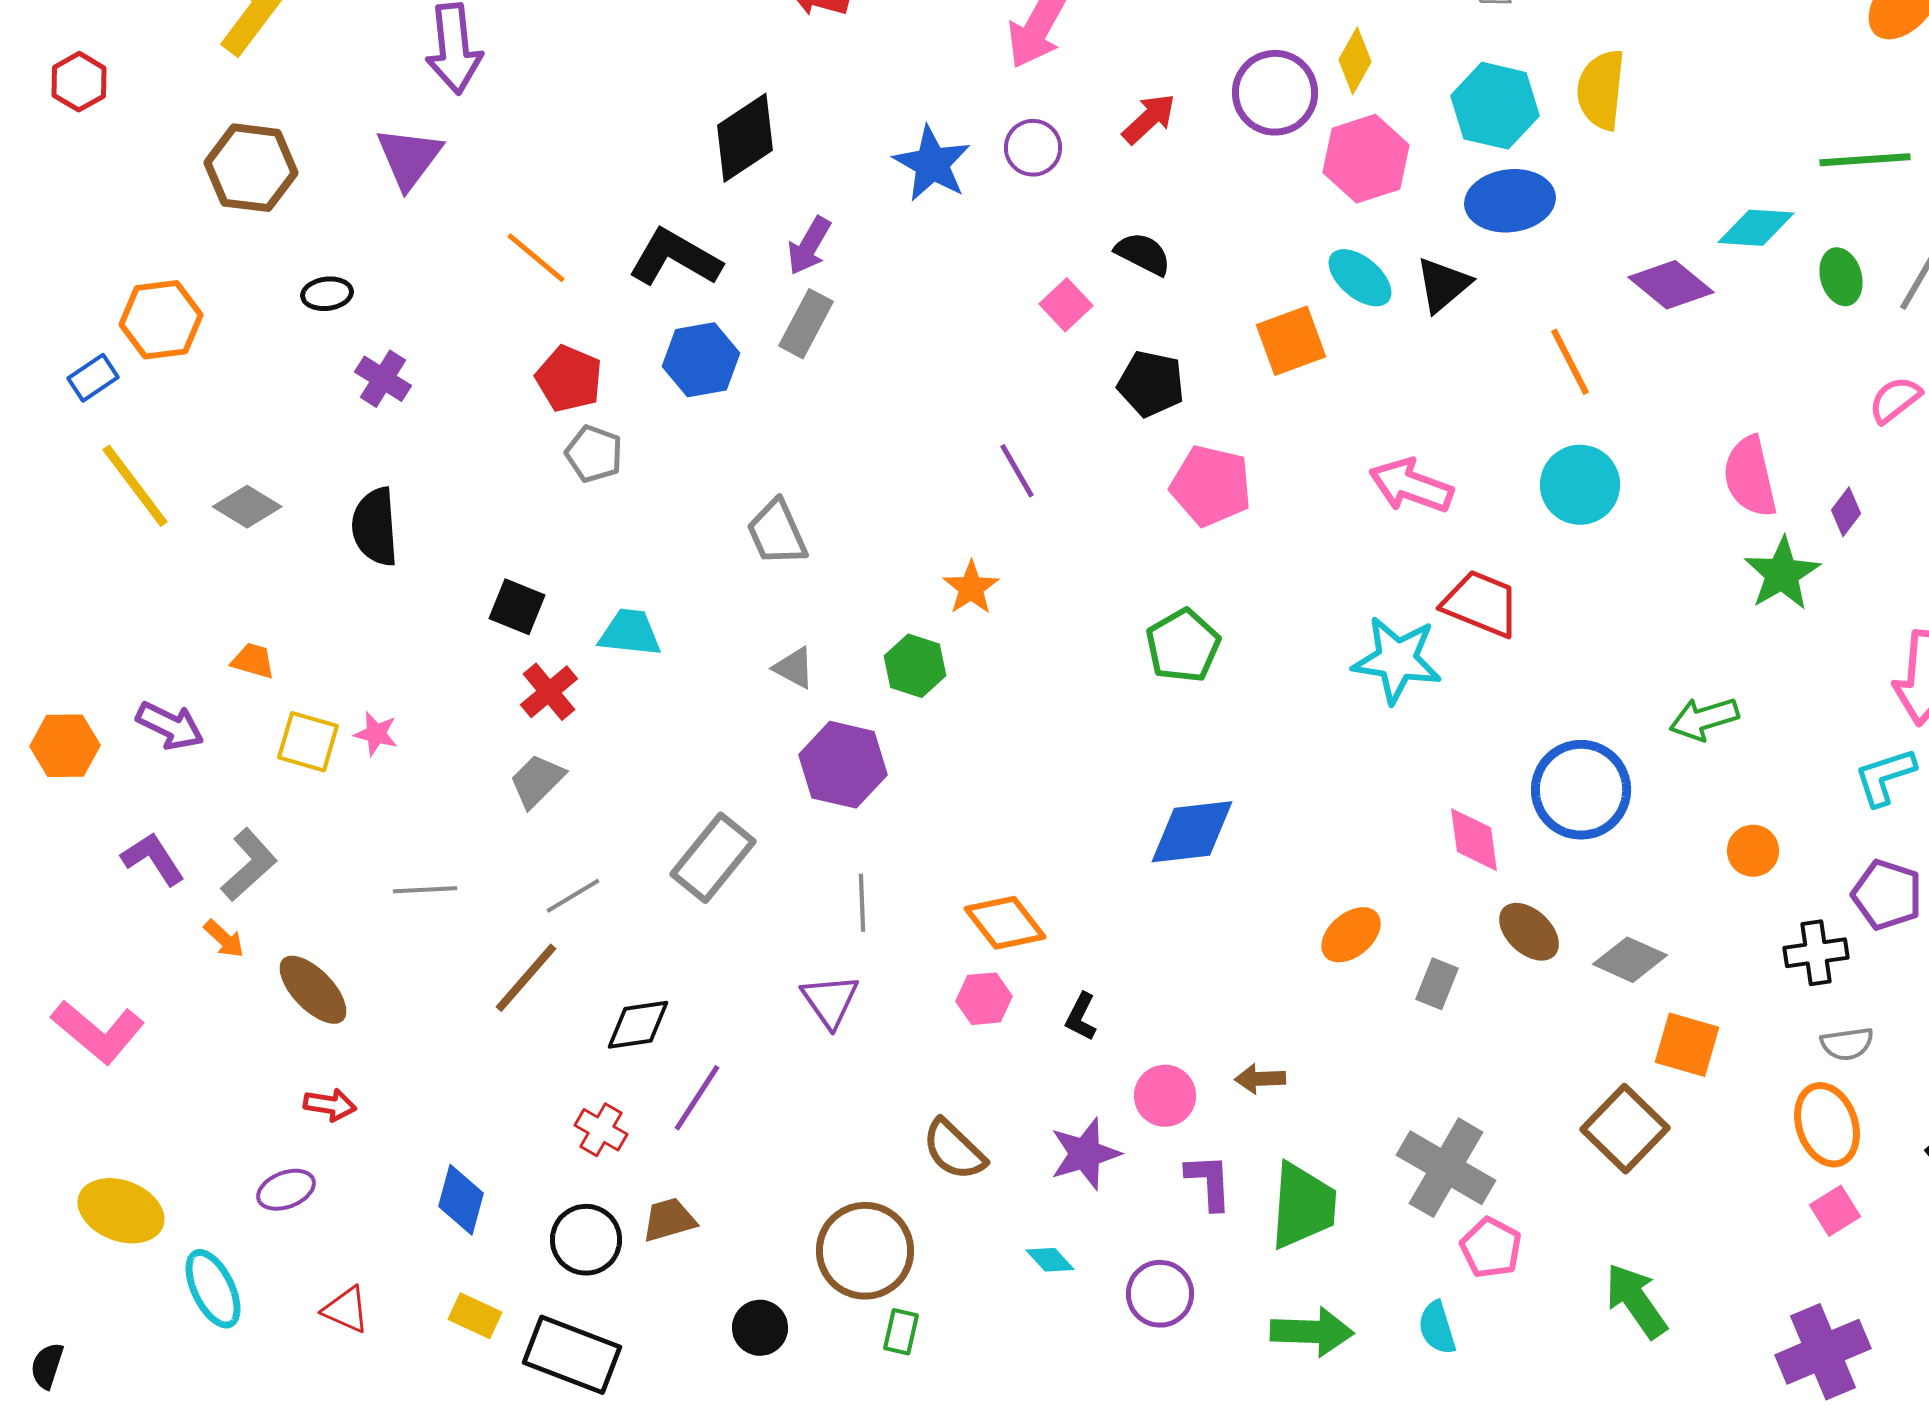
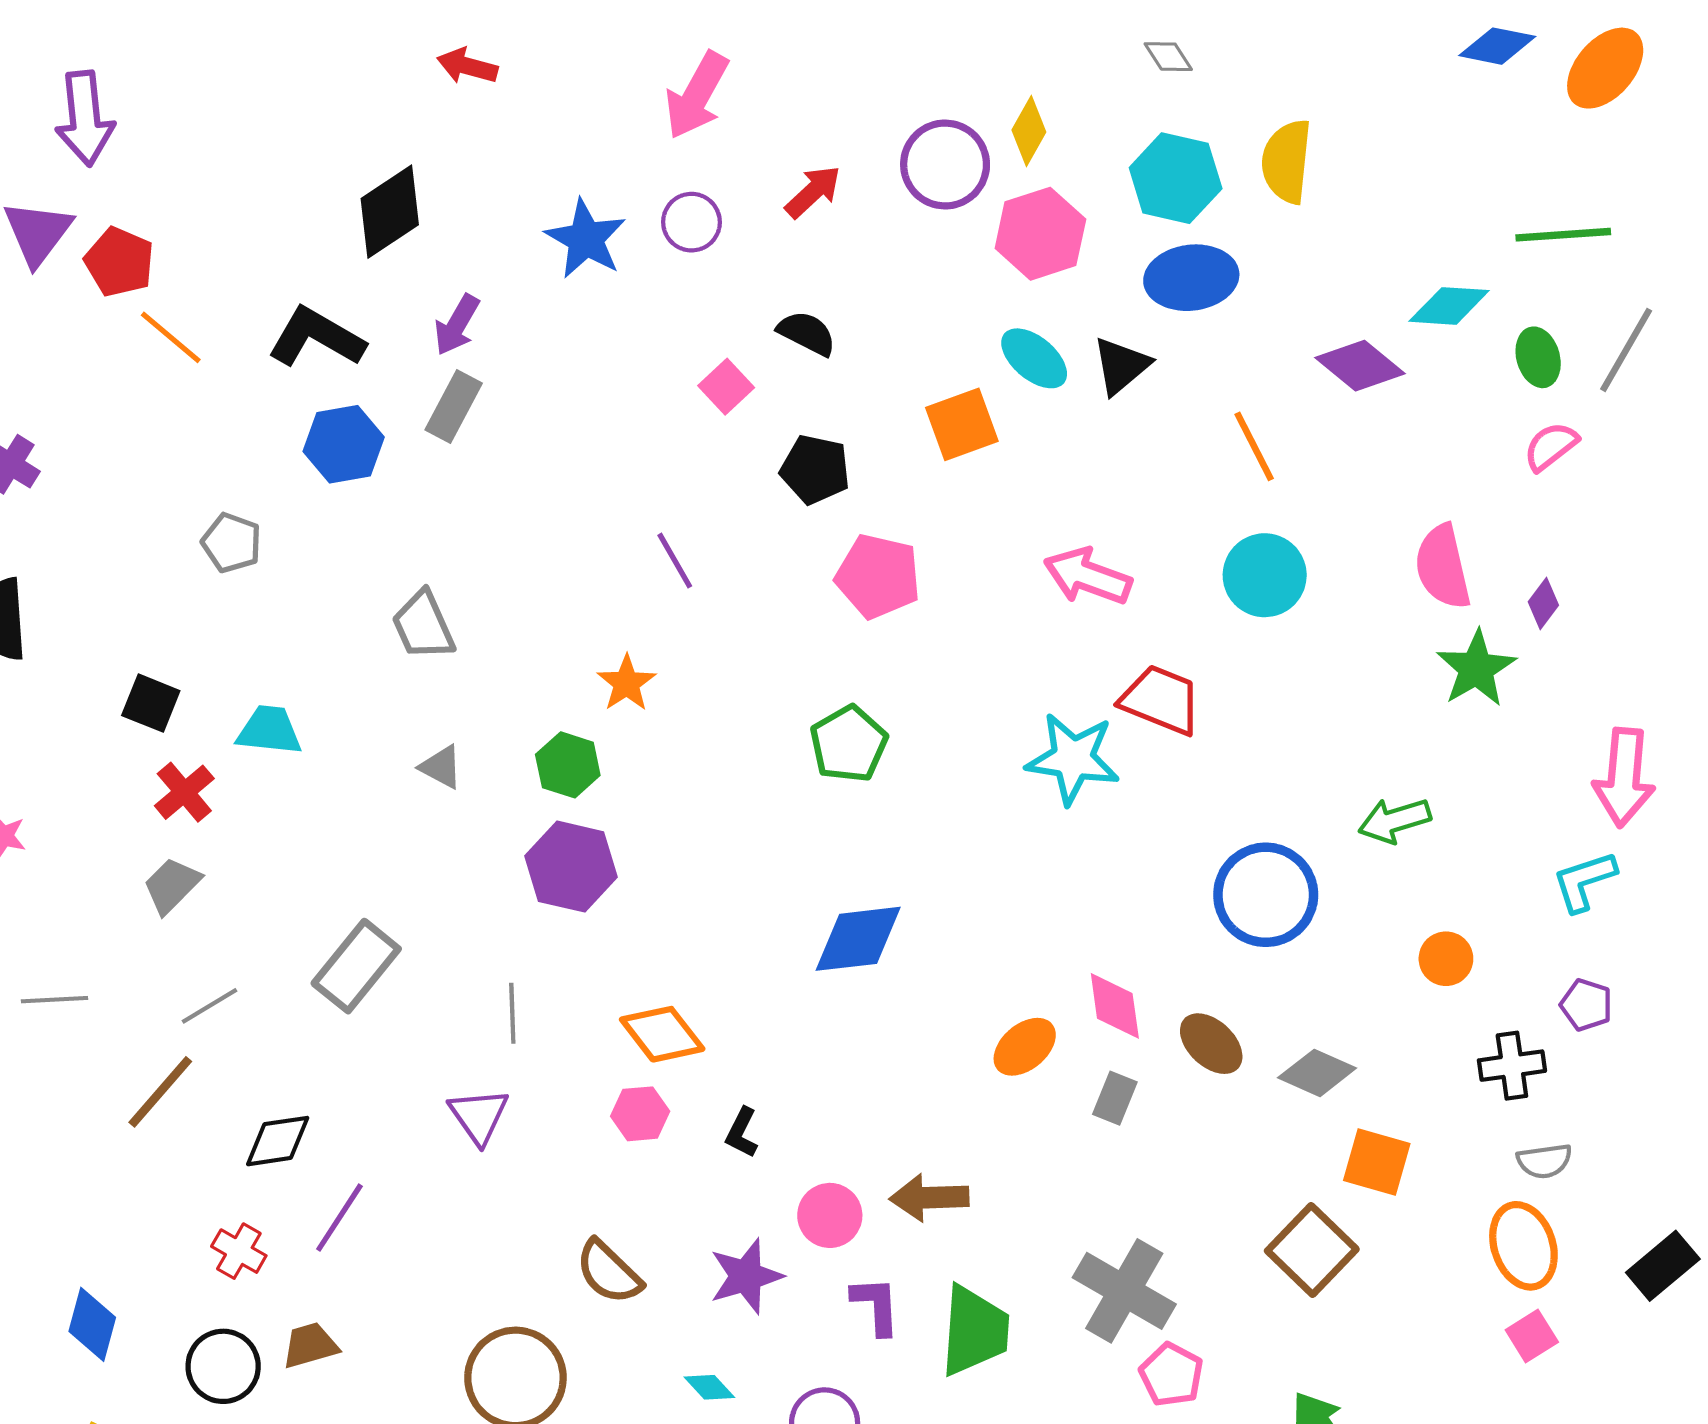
red pentagon: (569, 379) -> (119, 262), moved
pink semicircle: (1895, 400) -> (1551, 446), moved
purple hexagon: (843, 765) -> (571, 867), moved
pink diamond: (1474, 840) -> (1115, 1006), moved
purple pentagon: (1887, 895) -> (1586, 1005), size x0.7
brown arrow: (1260, 1079) -> (929, 1198), size x1.5

